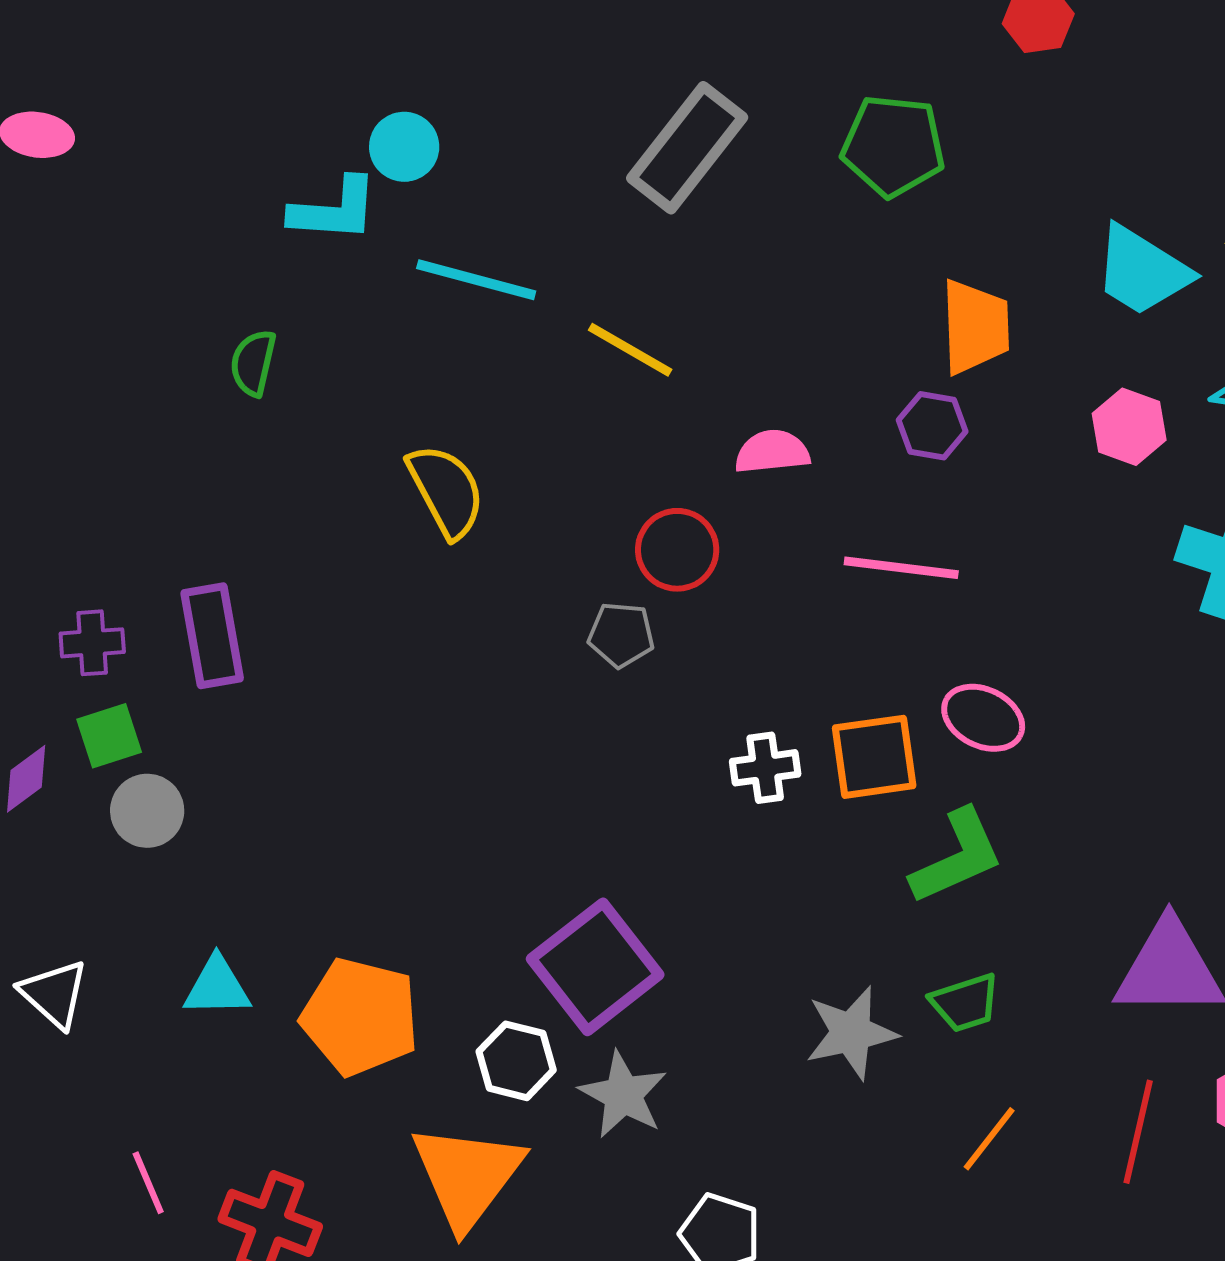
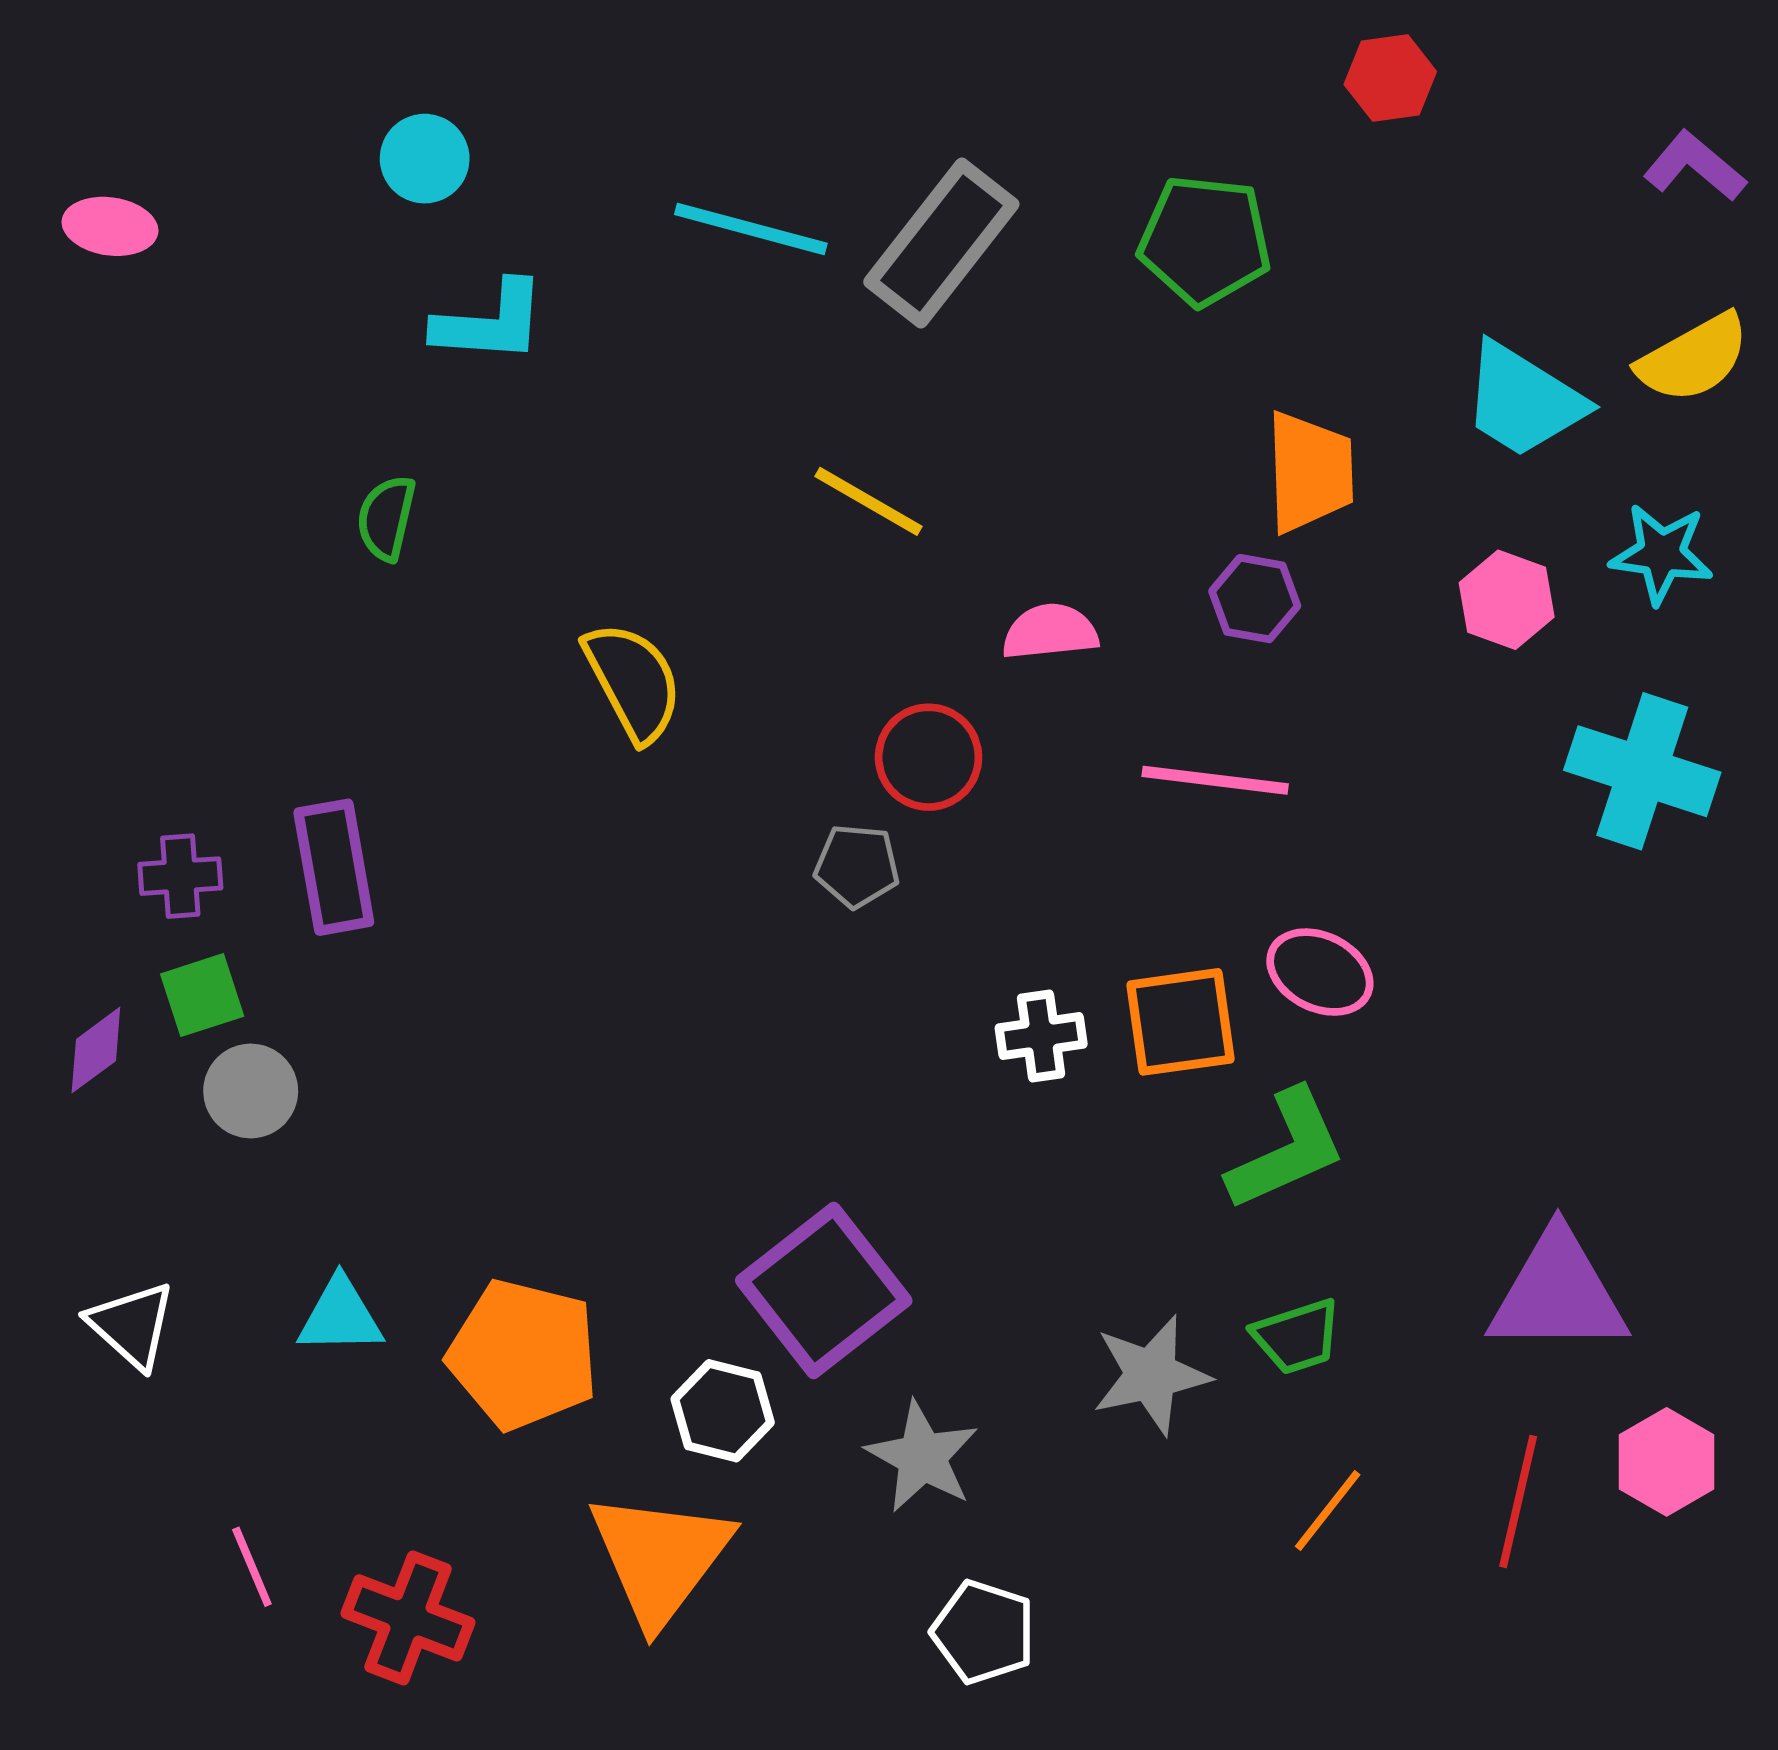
cyan circle: (404, 147) -> (425, 159), moved
cyan line: (476, 280) -> (751, 229), moved
gray star: (623, 1095) -> (922, 1457), moved

